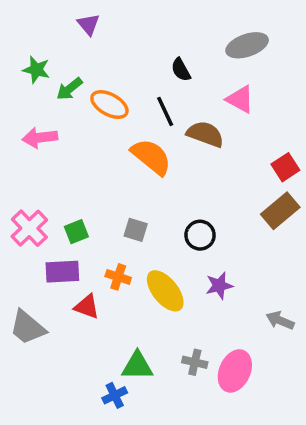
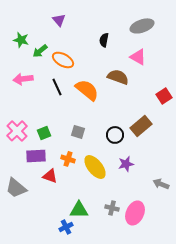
purple triangle: (89, 24) -> (59, 20), moved
black semicircle: (181, 70) -> (104, 40), turned 40
black line: (165, 111) -> (57, 87), moved
brown rectangle: (280, 211) -> (141, 126), moved

